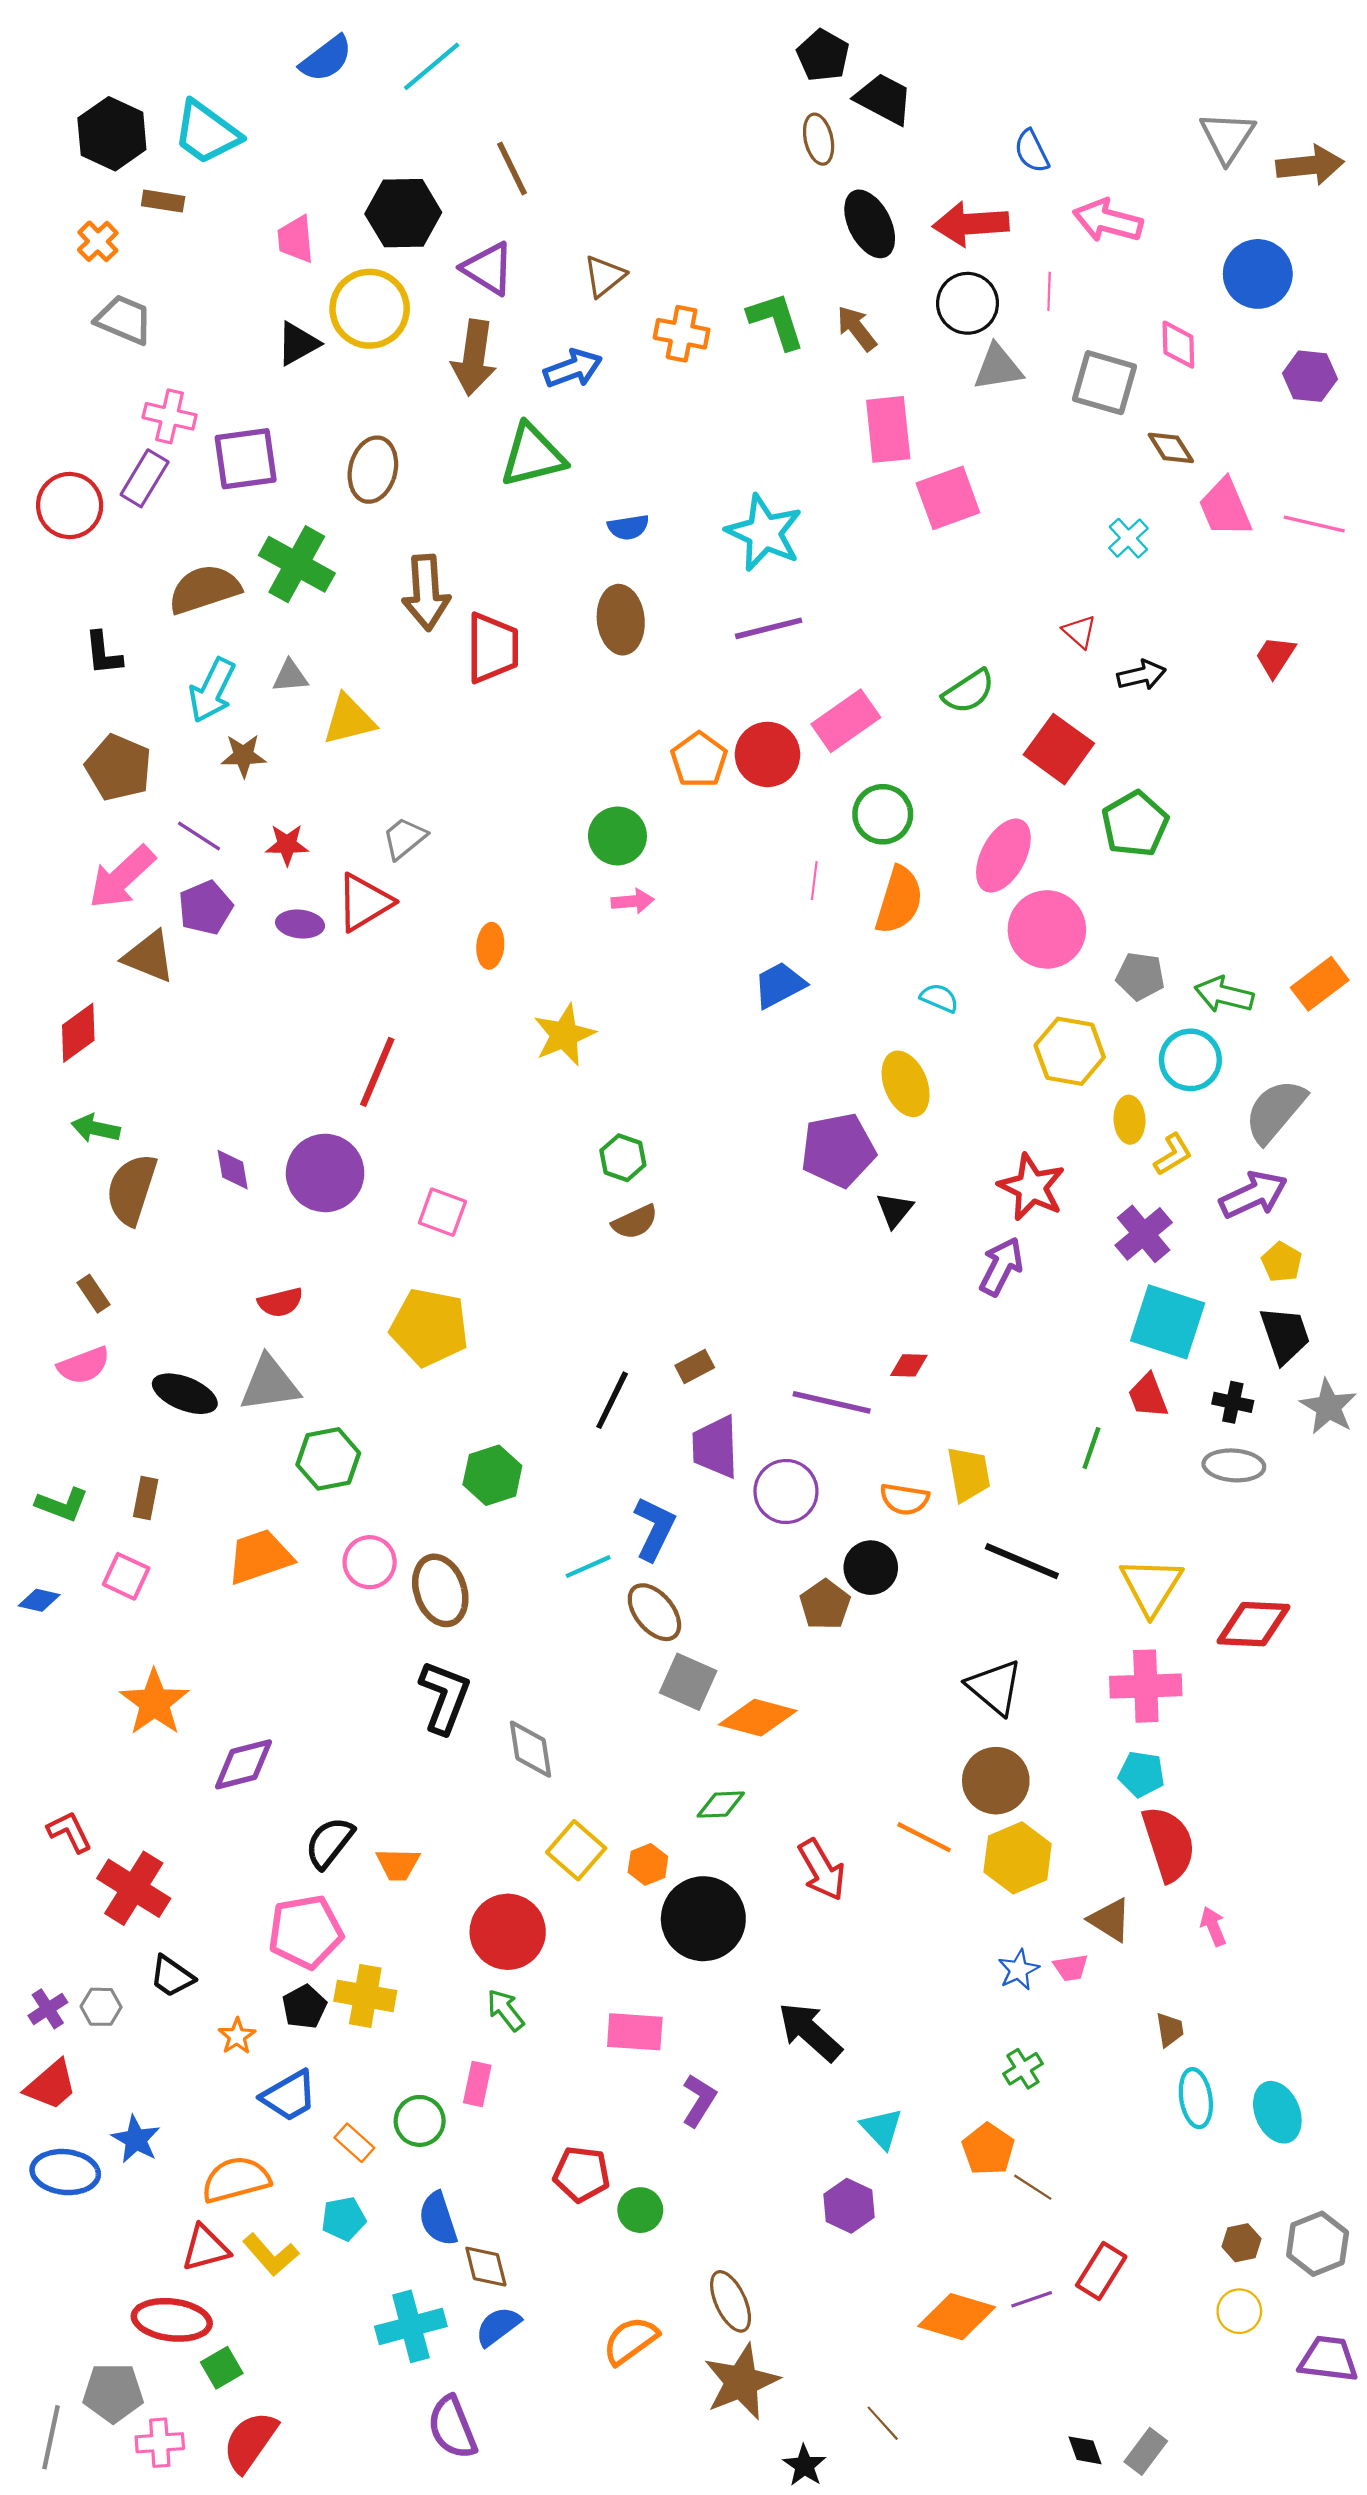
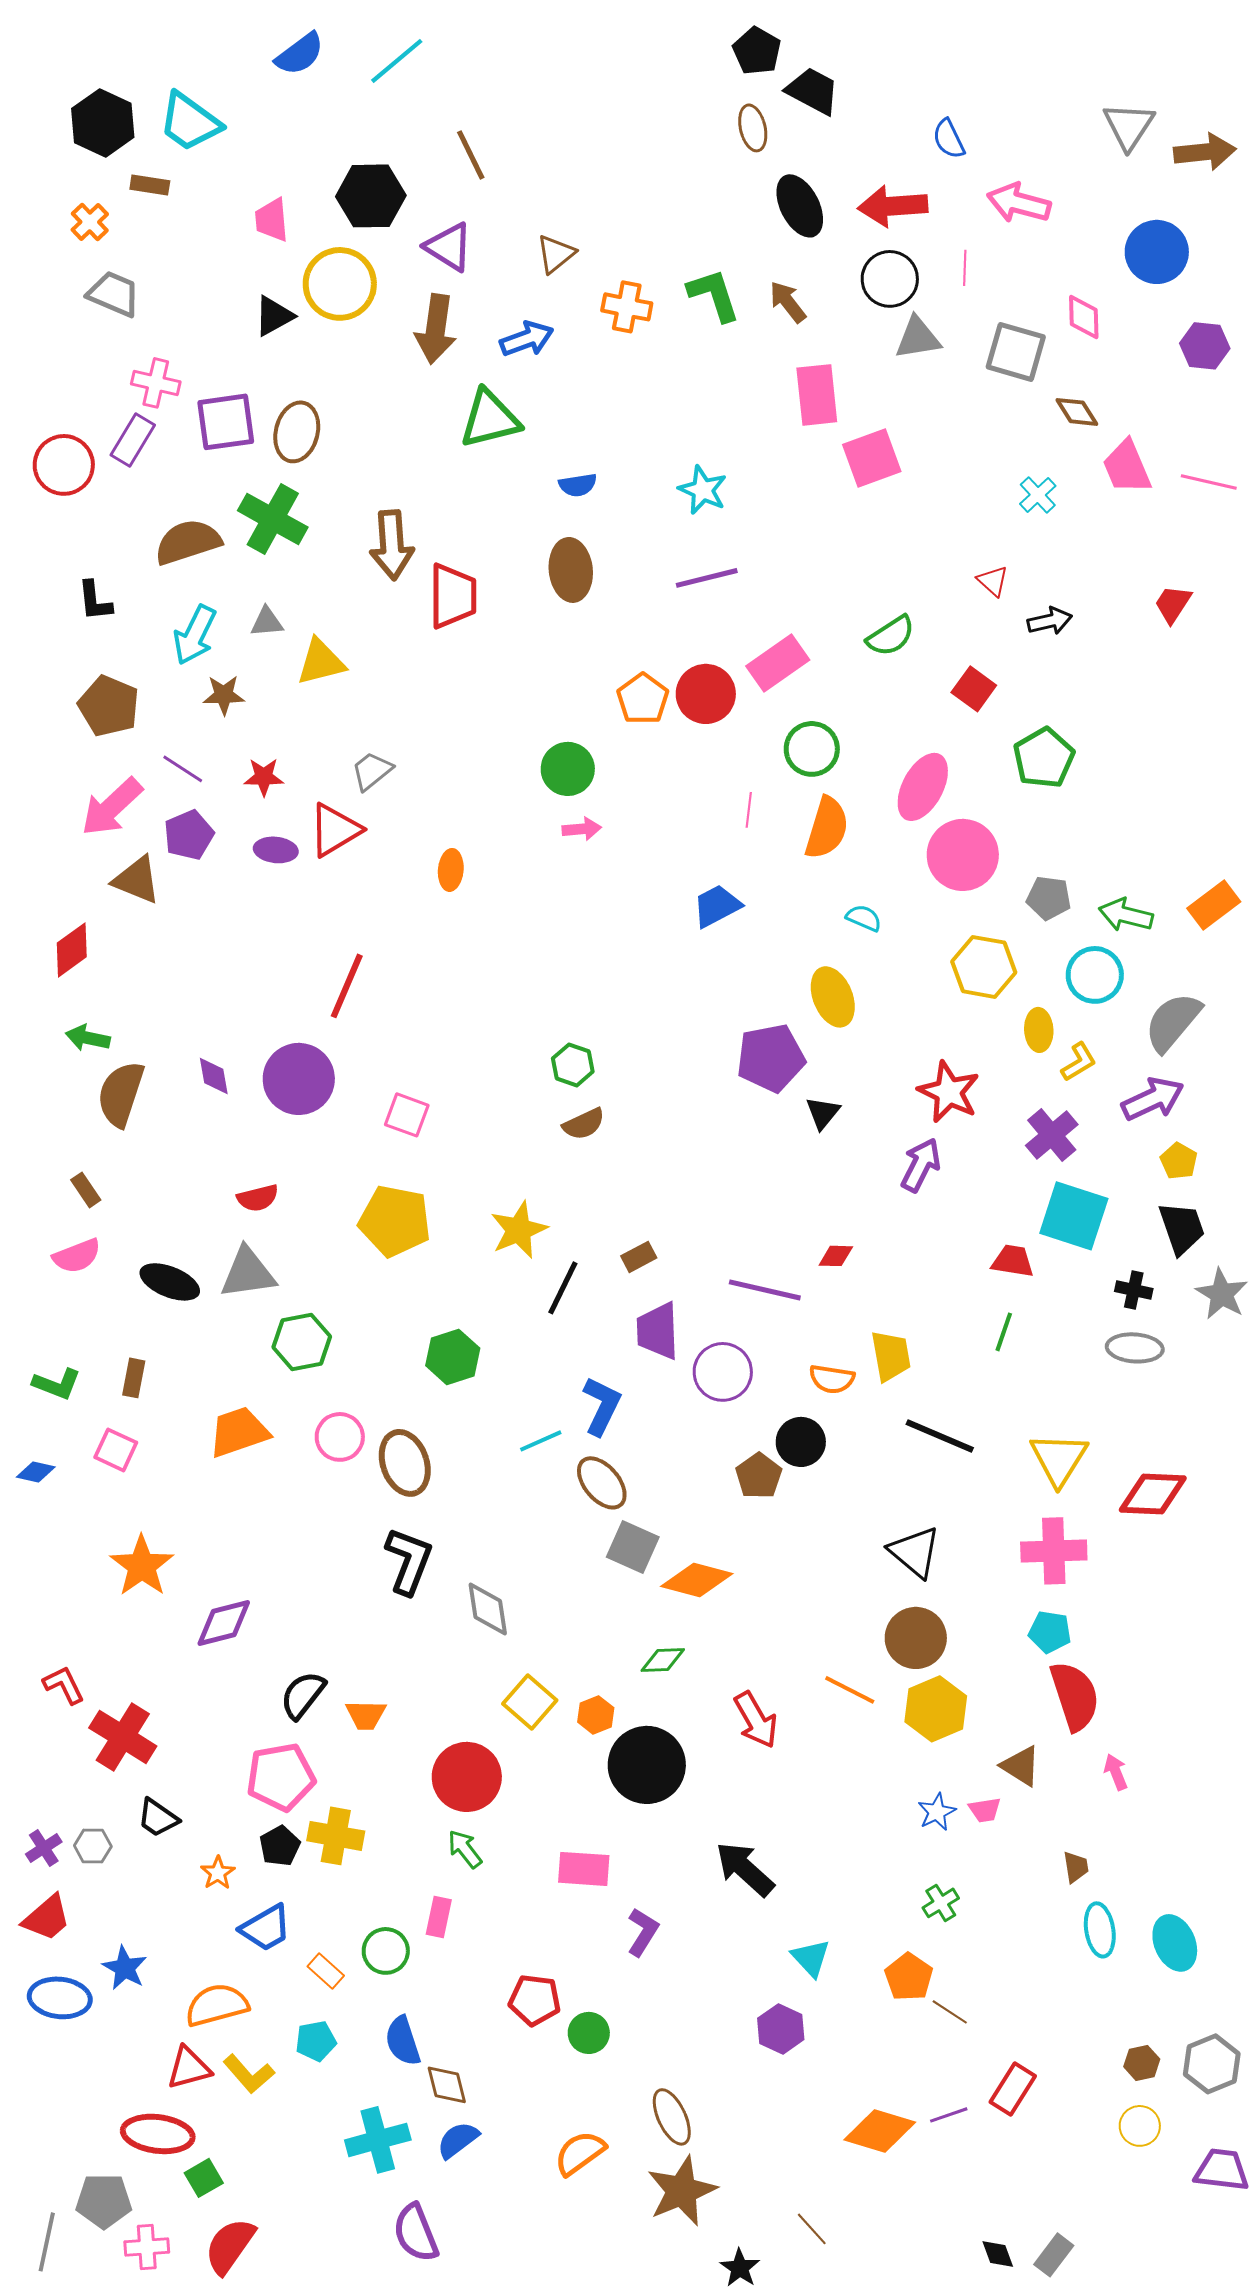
brown ellipse: (373, 470) -> (297, 432), moved
cyan star: (764, 533) -> (703, 490), size x0.7
red square: (1059, 749) -> (974, 689), size x0.7
yellow star: (564, 1035) -> (519, 1230), moved
red trapezoid: (1148, 1396) -> (1013, 1261), moved, turned 120

